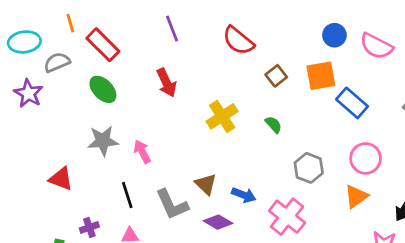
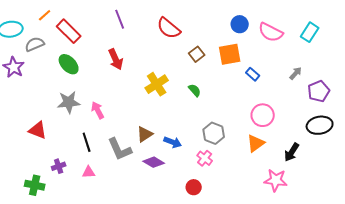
orange line: (70, 23) -> (45, 15), turned 64
blue rectangle: (352, 103) -> (253, 74), size x0.6
gray hexagon: (309, 168) -> (214, 133), moved
brown triangle: (206, 184) -> (145, 134), turned 42
pink cross: (287, 217) -> (205, 158), size x0.6

